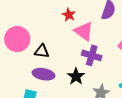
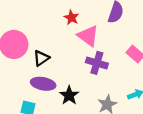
black triangle: (42, 51) -> (41, 58), turned -42
black star: (76, 76) -> (69, 95), moved

